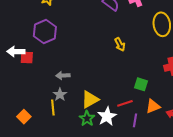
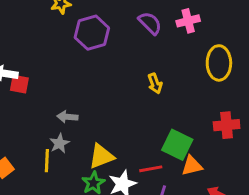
purple hexagon: (45, 32) -> (92, 33), moved
green square: (141, 84) -> (177, 145), size x1.5
orange triangle: (153, 106) -> (192, 166), moved

